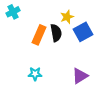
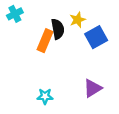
black semicircle: (56, 33) -> (58, 29), moved
cyan star: (35, 74) -> (45, 96), moved

